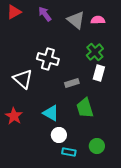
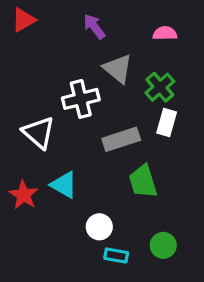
purple arrow: (45, 14) -> (94, 27), moved
gray triangle: (76, 20) -> (118, 69), moved
white cross: (48, 59) -> (81, 99), turned -30
gray rectangle: (72, 83) -> (121, 139), size x1.5
cyan triangle: (51, 113) -> (64, 185), moved

